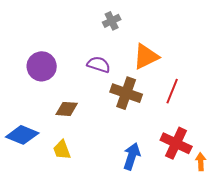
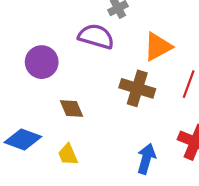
purple semicircle: (99, 65) -> (96, 36), moved, size x1.4
brown diamond: (67, 109) -> (72, 109), turned 65

